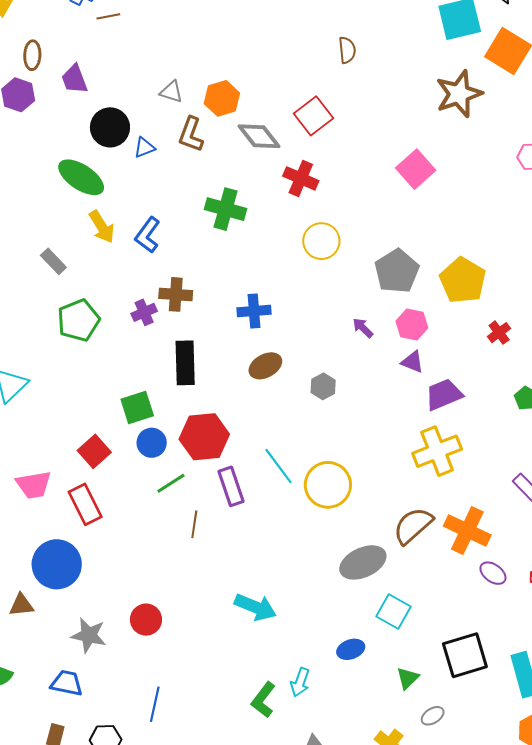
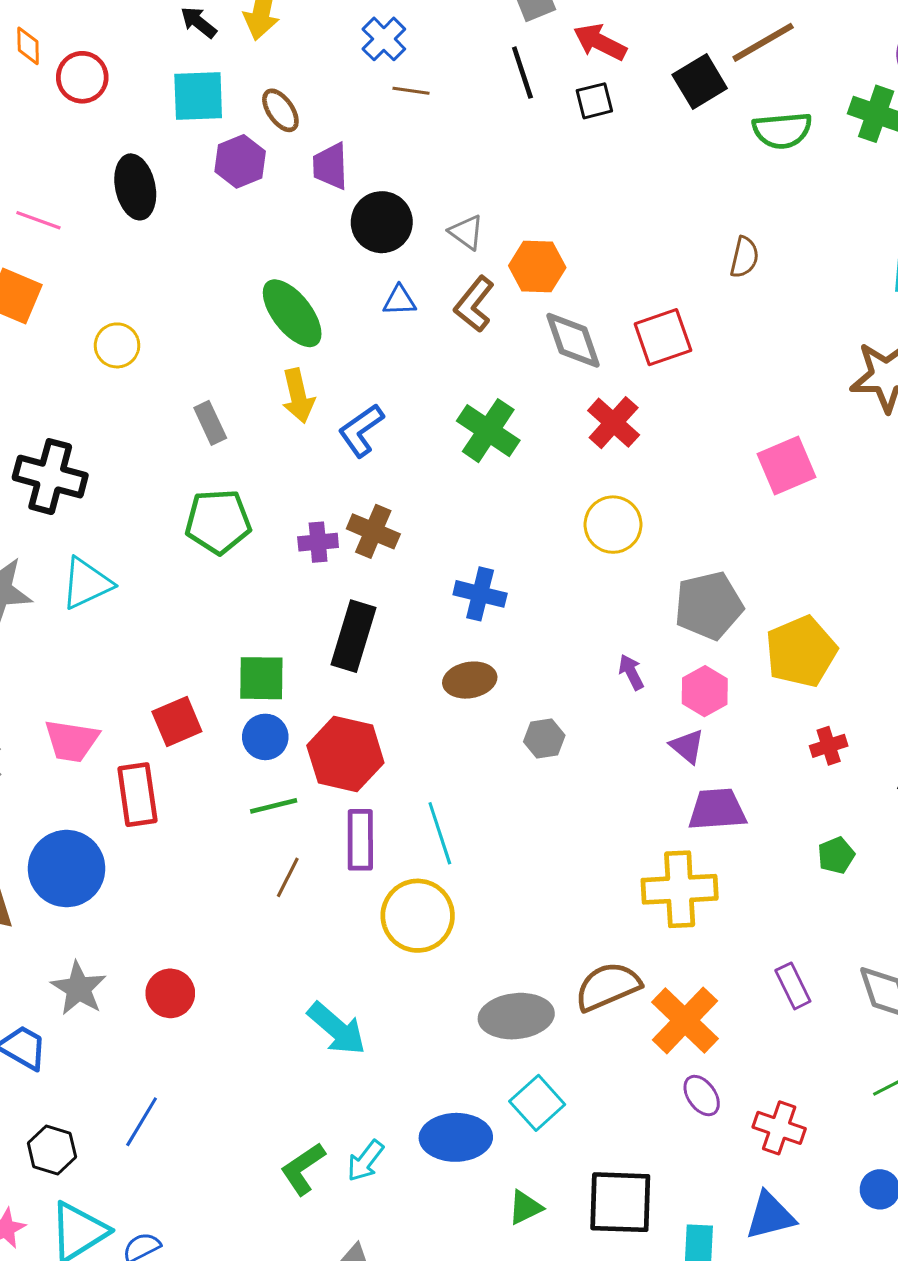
brown ellipse: (32, 55) -> (280, 110), turned -56
black circle: (110, 127) -> (382, 222), moved
yellow circle: (328, 485) -> (418, 916), moved
blue ellipse: (351, 649) -> (456, 1137), size x1.6

